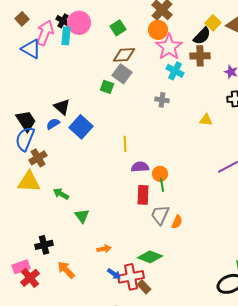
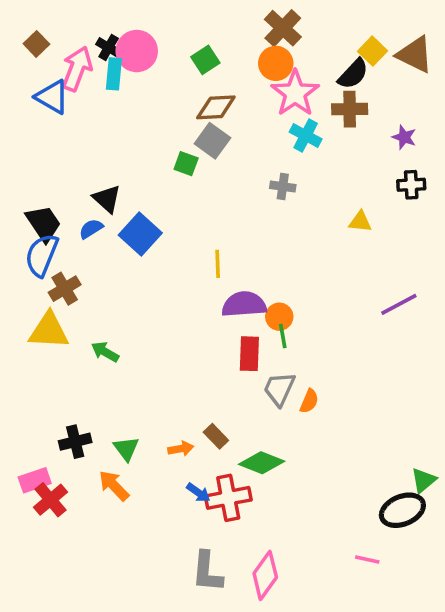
purple semicircle: (140, 167) -> (244, 304), size x1.4
green triangle: (82, 216) -> (126, 449), moved
brown rectangle: (144, 287) -> (216, 436), moved

